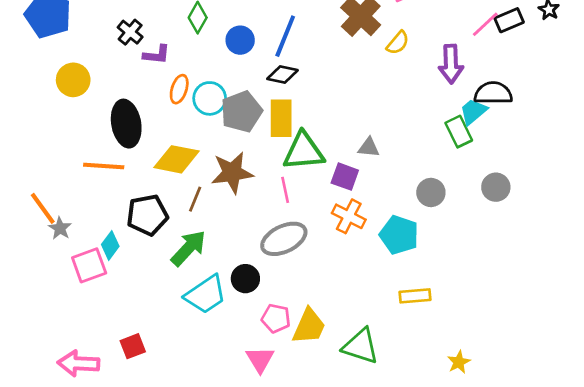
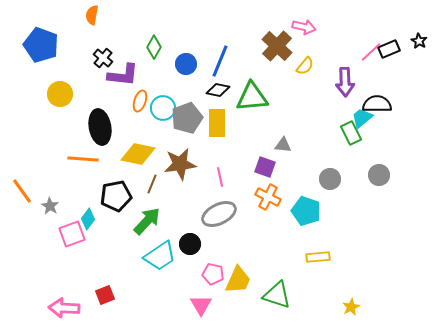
purple L-shape: (157, 55) -> (123, 75), size x1.5
green triangle: (304, 151) -> (252, 97), moved
orange line: (43, 208) -> (22, 191), moved

